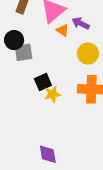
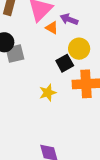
black square: (43, 82) -> (65, 63), moved

